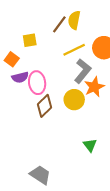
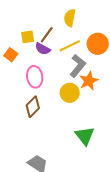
brown line: (59, 24) -> (47, 35), moved
purple semicircle: (20, 77) -> (43, 49), moved, turned 42
brown diamond: (44, 106) -> (33, 107), moved
green triangle: (90, 145) -> (85, 136), size x1.5

